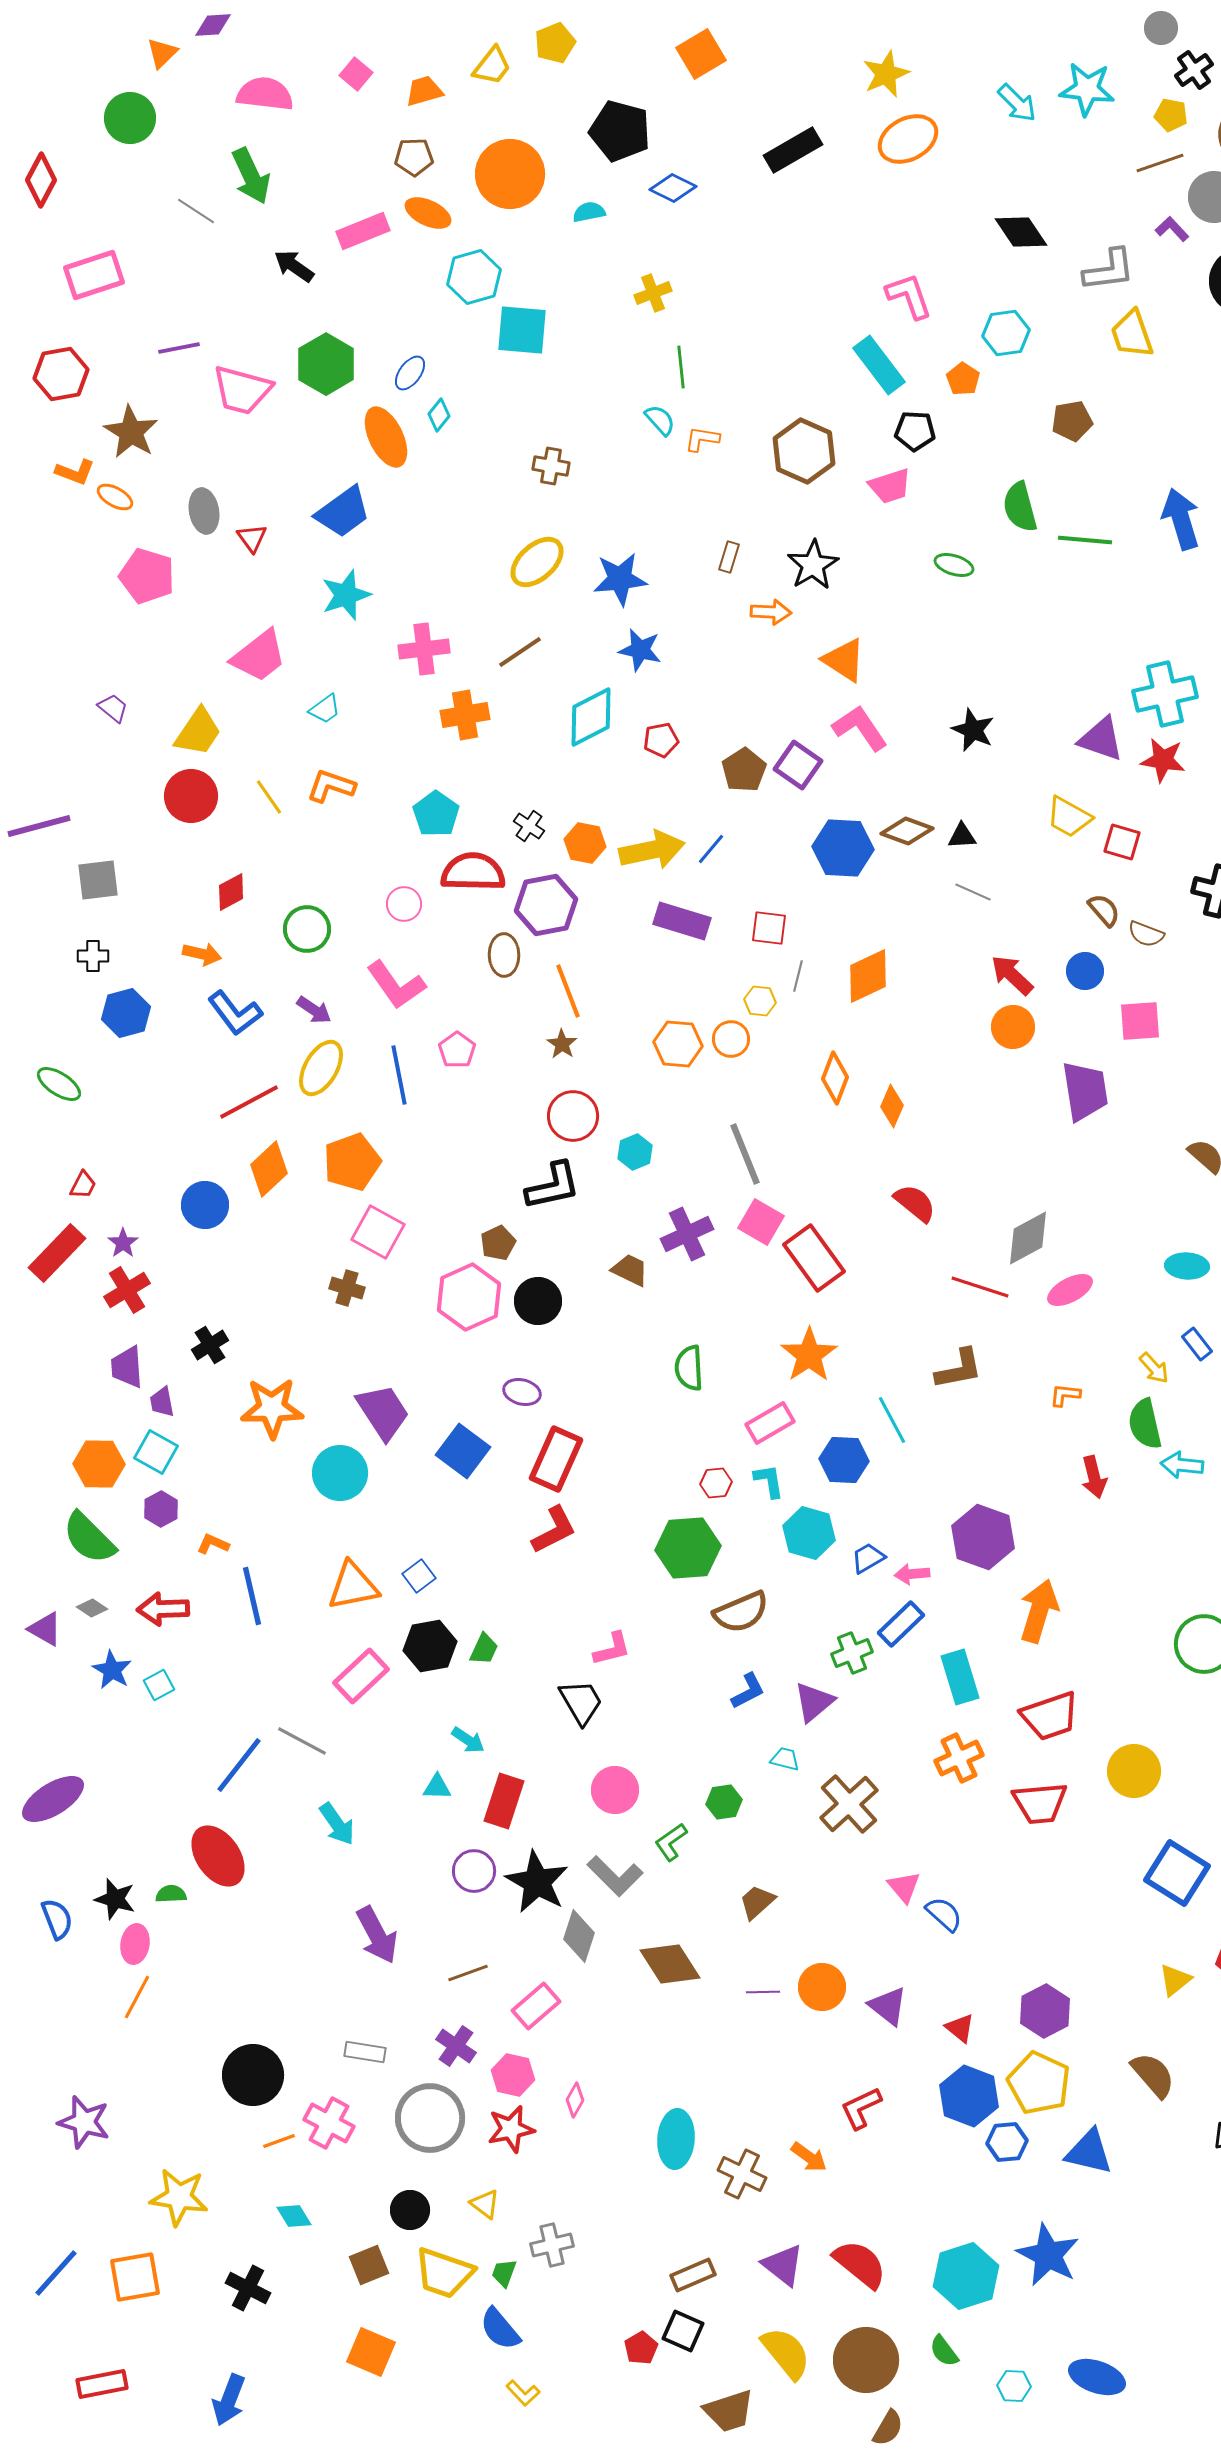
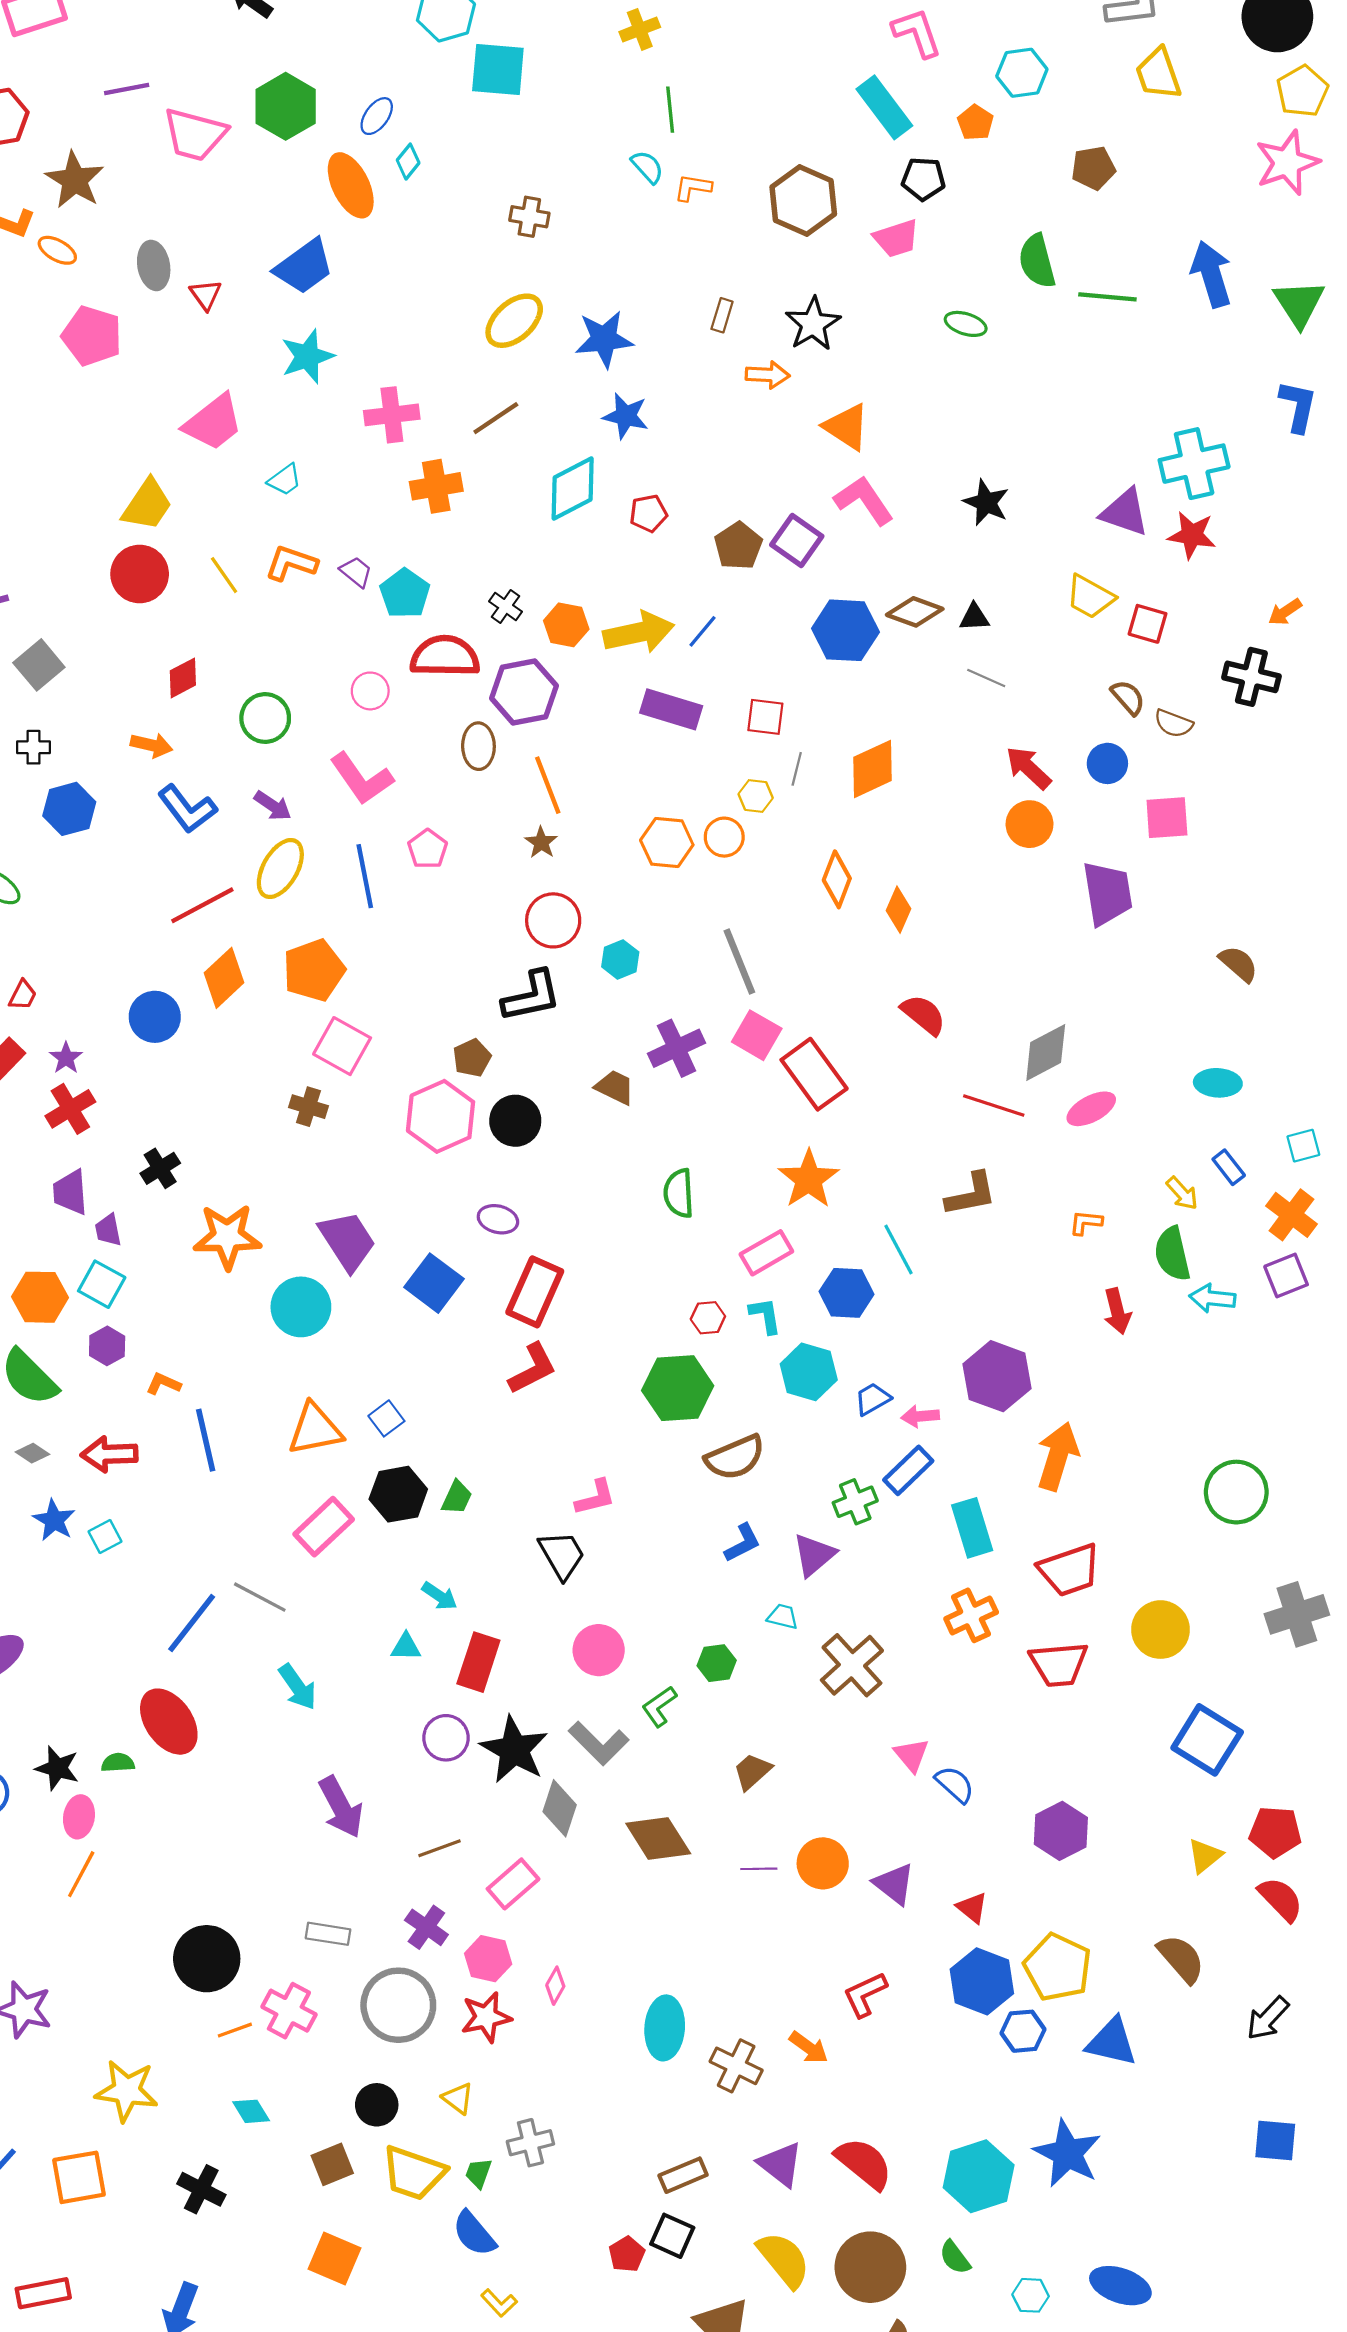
purple trapezoid: (113, 708) -> (356, 572), moved
gray square: (98, 880) -> (39, 665), turned -33
purple hexagon: (1045, 2011) -> (1061, 1831), moved

